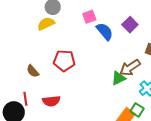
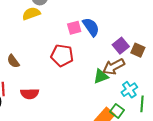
pink square: (89, 17) -> (74, 28), moved
purple square: (130, 25) -> (121, 46), moved
red pentagon: (64, 61) -> (62, 55), moved

